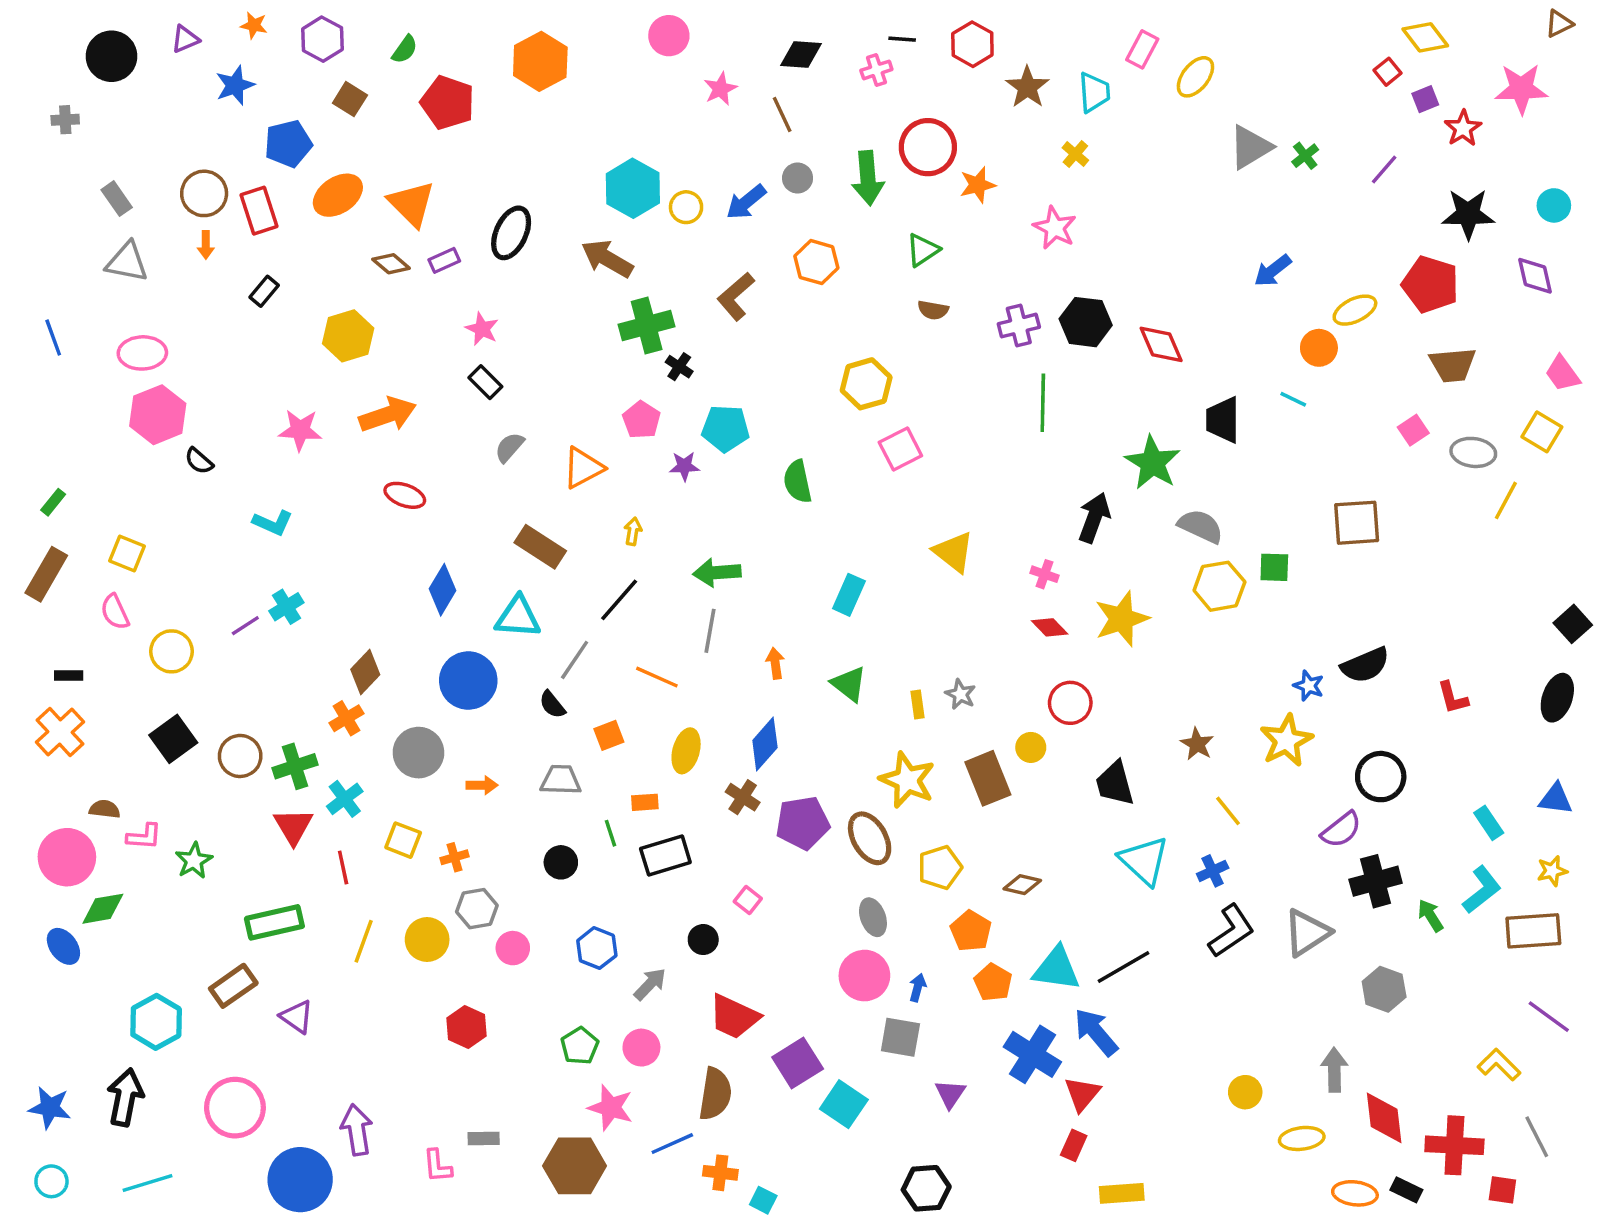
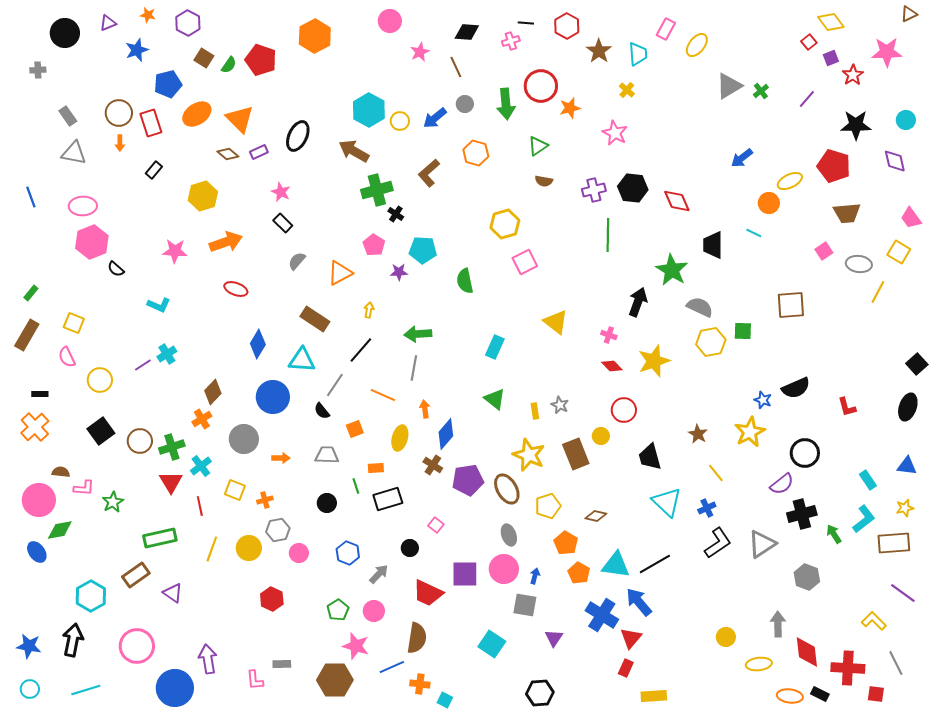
green semicircle: (405, 49) -> (229, 65), moved
orange arrow: (775, 663) -> (425, 409), moved
purple square: (798, 1063) -> (465, 574), moved, turned 32

